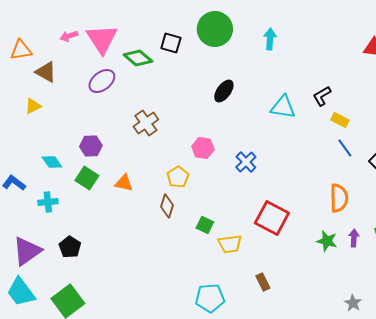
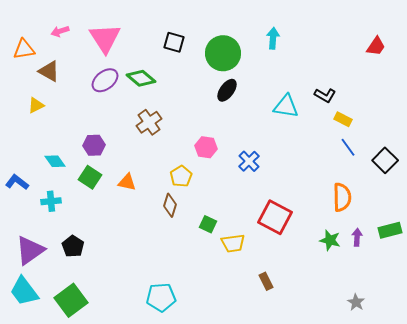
green circle: (215, 29) -> (223, 53), moved
pink arrow: (69, 36) -> (60, 31), moved
green diamond: (138, 58) -> (141, 78), moved
black L-shape: (322, 96) -> (325, 95), turned -120
cyan pentagon: (210, 298) -> (161, 297), moved

